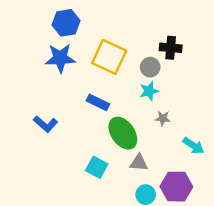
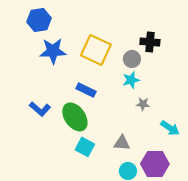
blue hexagon: (66, 23) -> (39, 20), moved
green ellipse: (123, 133) -> (75, 117), moved

